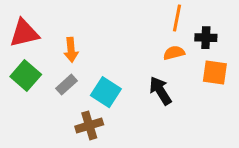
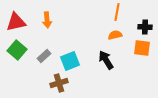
black cross: (206, 38) -> (145, 27), moved
orange arrow: (71, 50) -> (47, 20), moved
cyan square: (106, 92) -> (70, 61), turned 36

